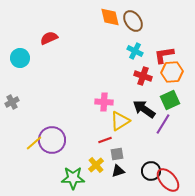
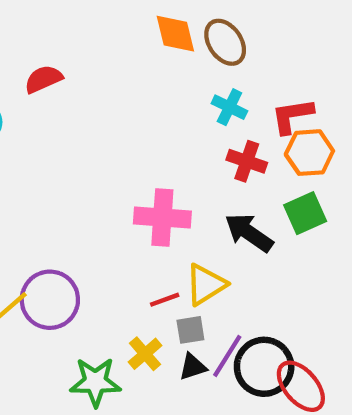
pink cross: (104, 102) -> (162, 217), size x1.4
yellow triangle: (120, 121) -> (206, 285), moved
purple line: (163, 124) -> (227, 356), moved
black circle: (151, 171) -> (264, 367), size x1.4

